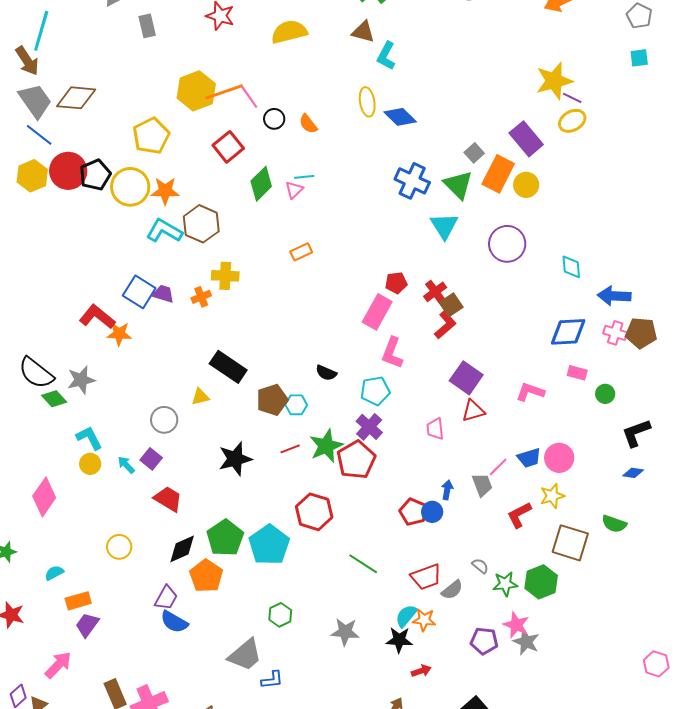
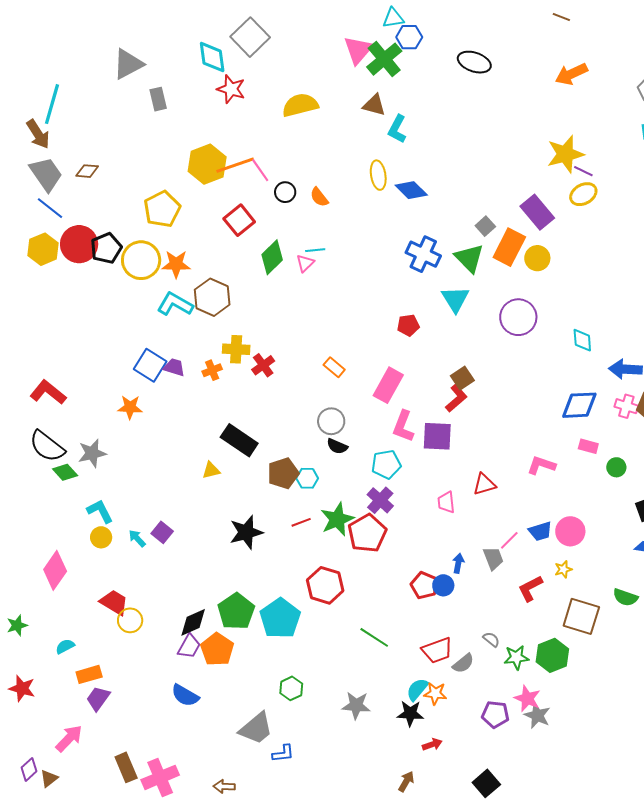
brown diamond: (76, 98) -> (87, 171), size x0.6
orange rectangle: (301, 252) -> (334, 367), moved, turned 65
red pentagon: (396, 283) -> (408, 325), moved
red cross: (435, 292) -> (263, 365), moved
red L-shape: (97, 317) -> (48, 392), moved
purple square: (466, 378) -> (437, 436), moved, turned -32
gray circle: (164, 420) -> (331, 421), moved
yellow star: (552, 496) -> (563, 569), size x0.7
red trapezoid: (168, 499) -> (114, 602), moved
purple trapezoid: (166, 598) -> (189, 646), moved

